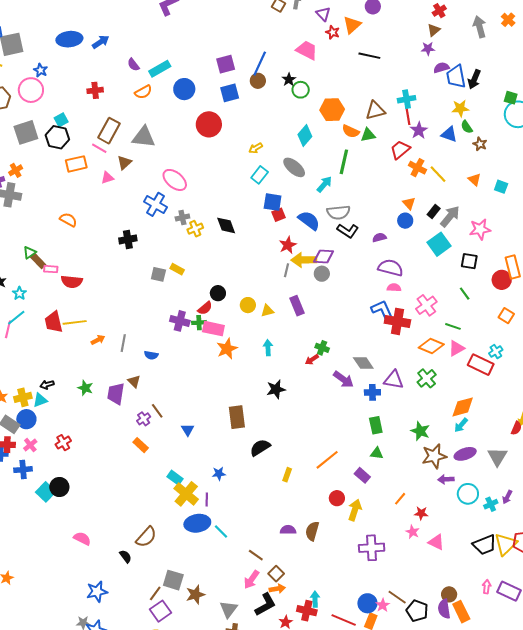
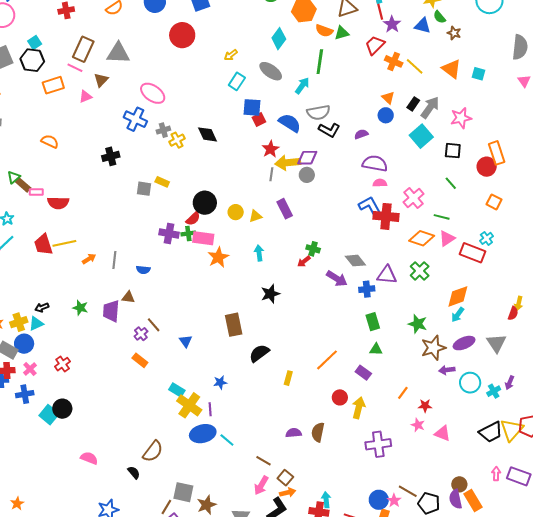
orange triangle: (474, 180) -> (451, 69), size x1.5
black circle: (218, 293) -> (205, 203), size x1.5
brown triangle: (134, 381) -> (128, 297), turned -32

